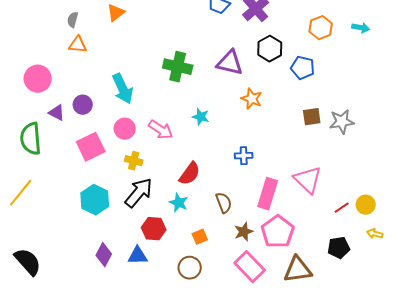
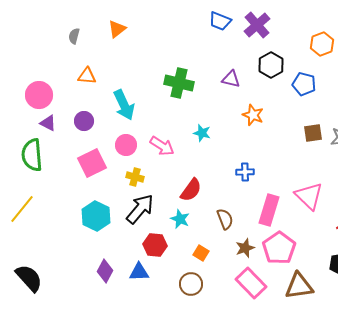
orange triangle: (78, 45) -> (87, 76), moved
purple triangle: (230, 63) -> (231, 79), size x0.7
purple triangle: (57, 113) -> (48, 123), moved
orange square: (200, 237) -> (201, 253), turned -35

